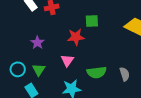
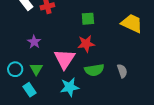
red star: (76, 37) -> (86, 44), moved
pink triangle: (67, 60) -> (65, 59), size x1.6

